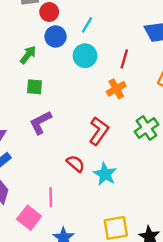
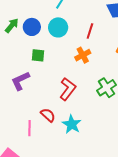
blue circle: (56, 36) -> (32, 27), moved
green square: (35, 87) -> (38, 55), moved
pink line: (51, 197) -> (29, 128), moved

